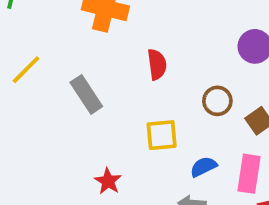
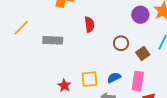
gray rectangle: (86, 94) -> (53, 40), turned -54
yellow square: (162, 135) -> (90, 79), moved

